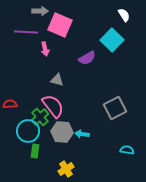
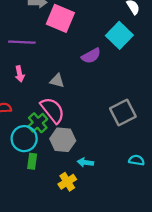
purple line: (26, 32) -> (22, 42), moved
pink arrow: (45, 49) -> (20, 74), moved
cyan arrow: (82, 134) -> (85, 162), moved

